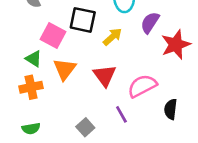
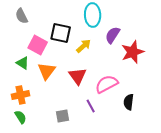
orange cross: (31, 87) -> (21, 95), moved
gray square: (85, 127) -> (63, 116), turned 32
green semicircle: (31, 129) -> (21, 117), turned -112

